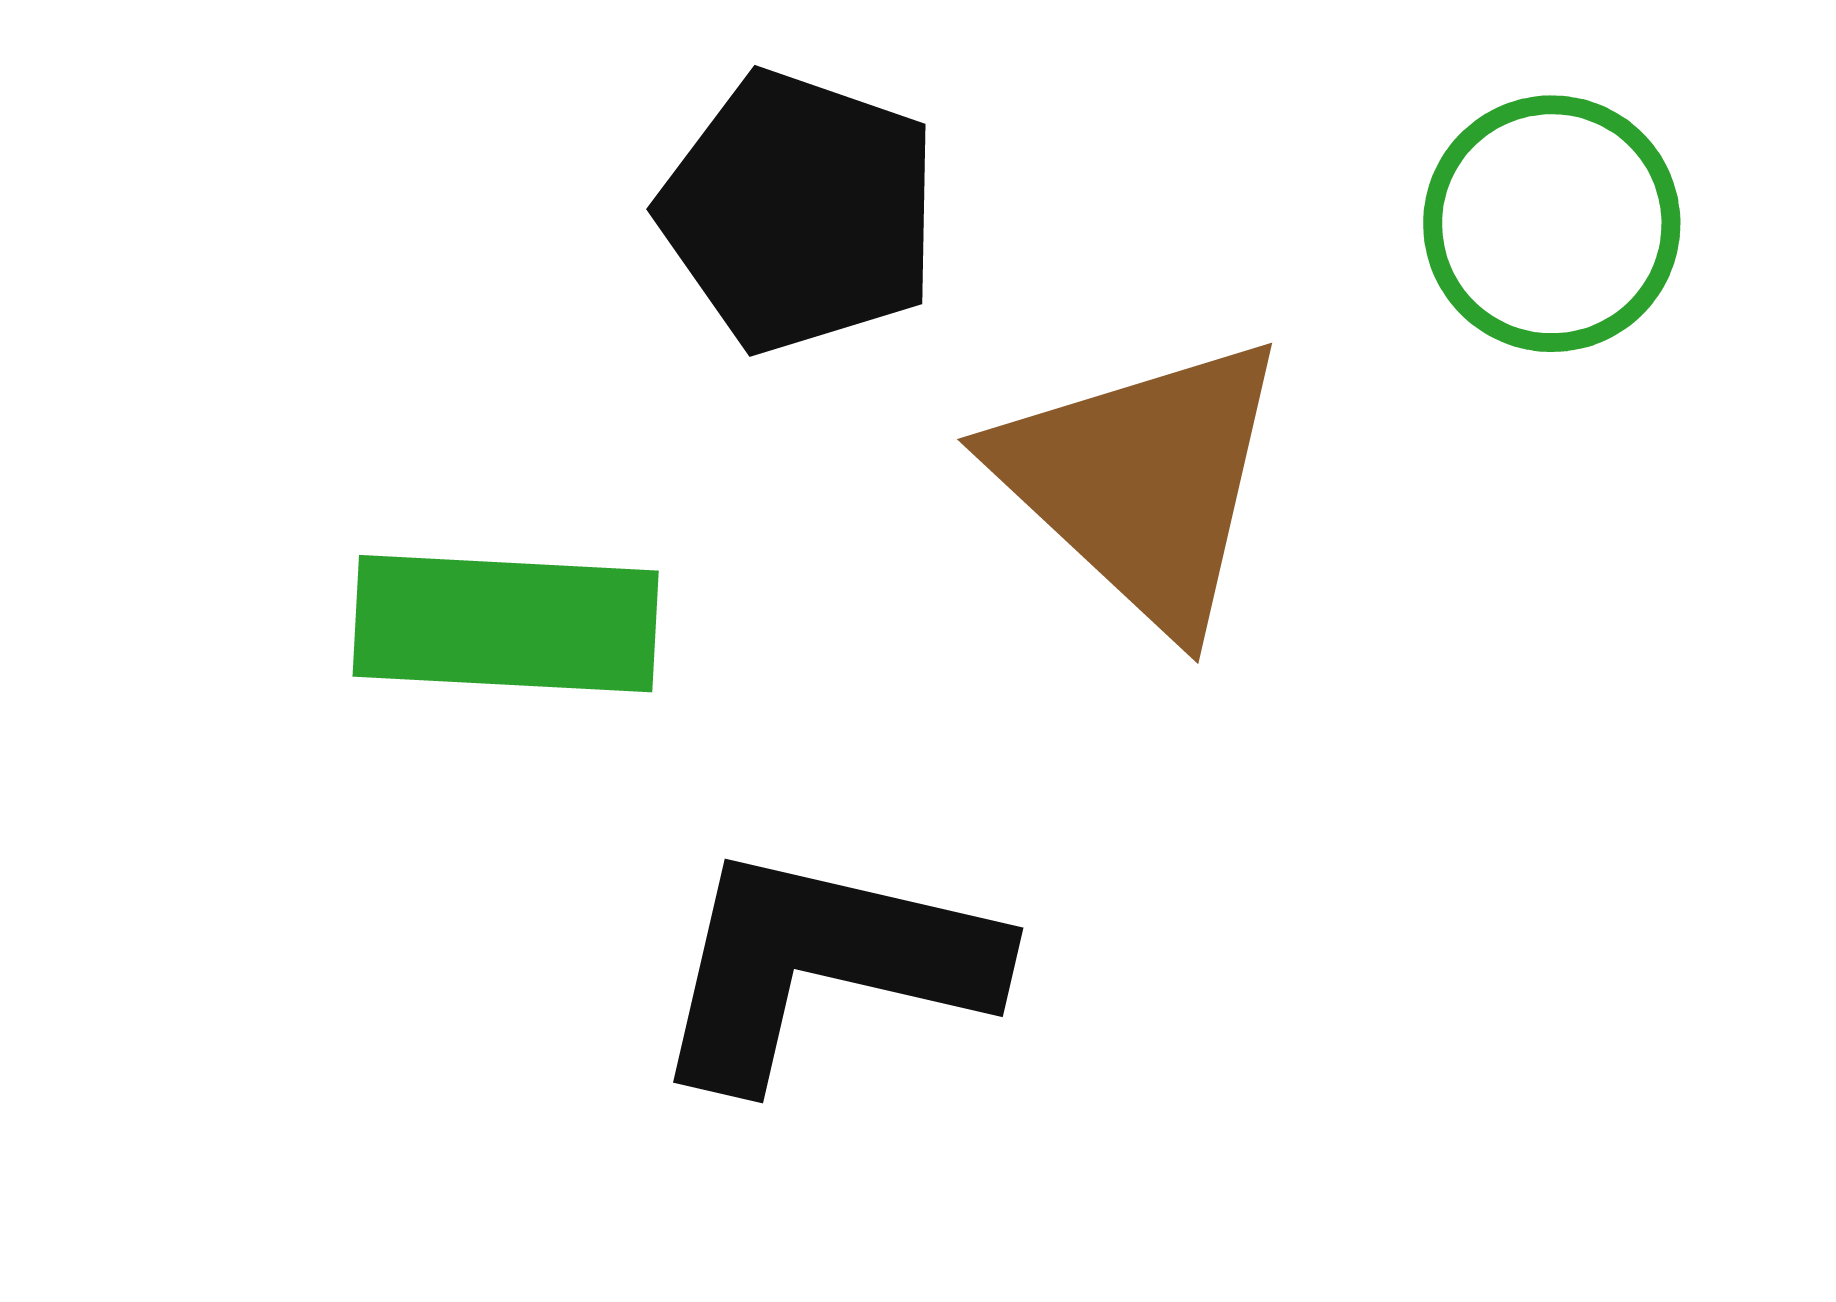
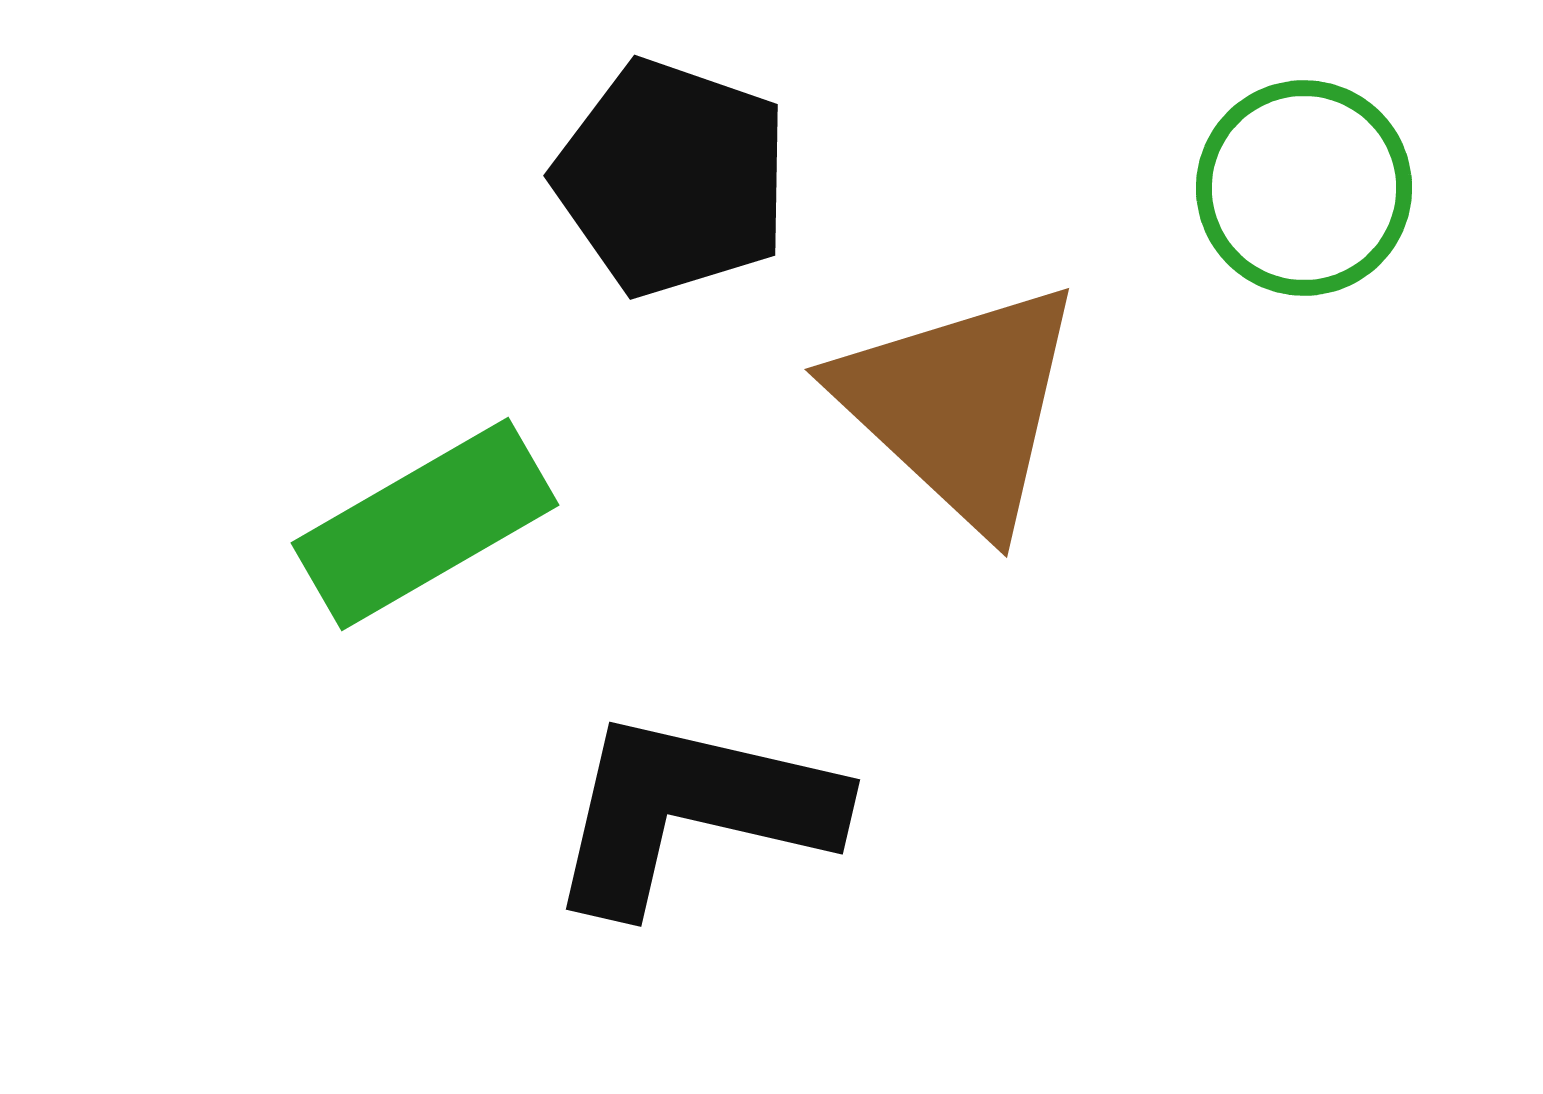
green rectangle: (506, 624) -> (425, 524), turned -33

